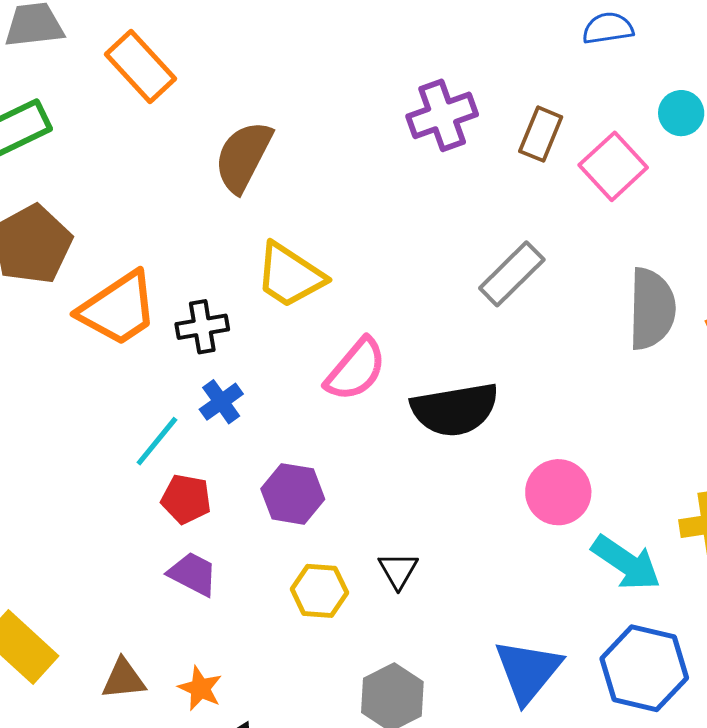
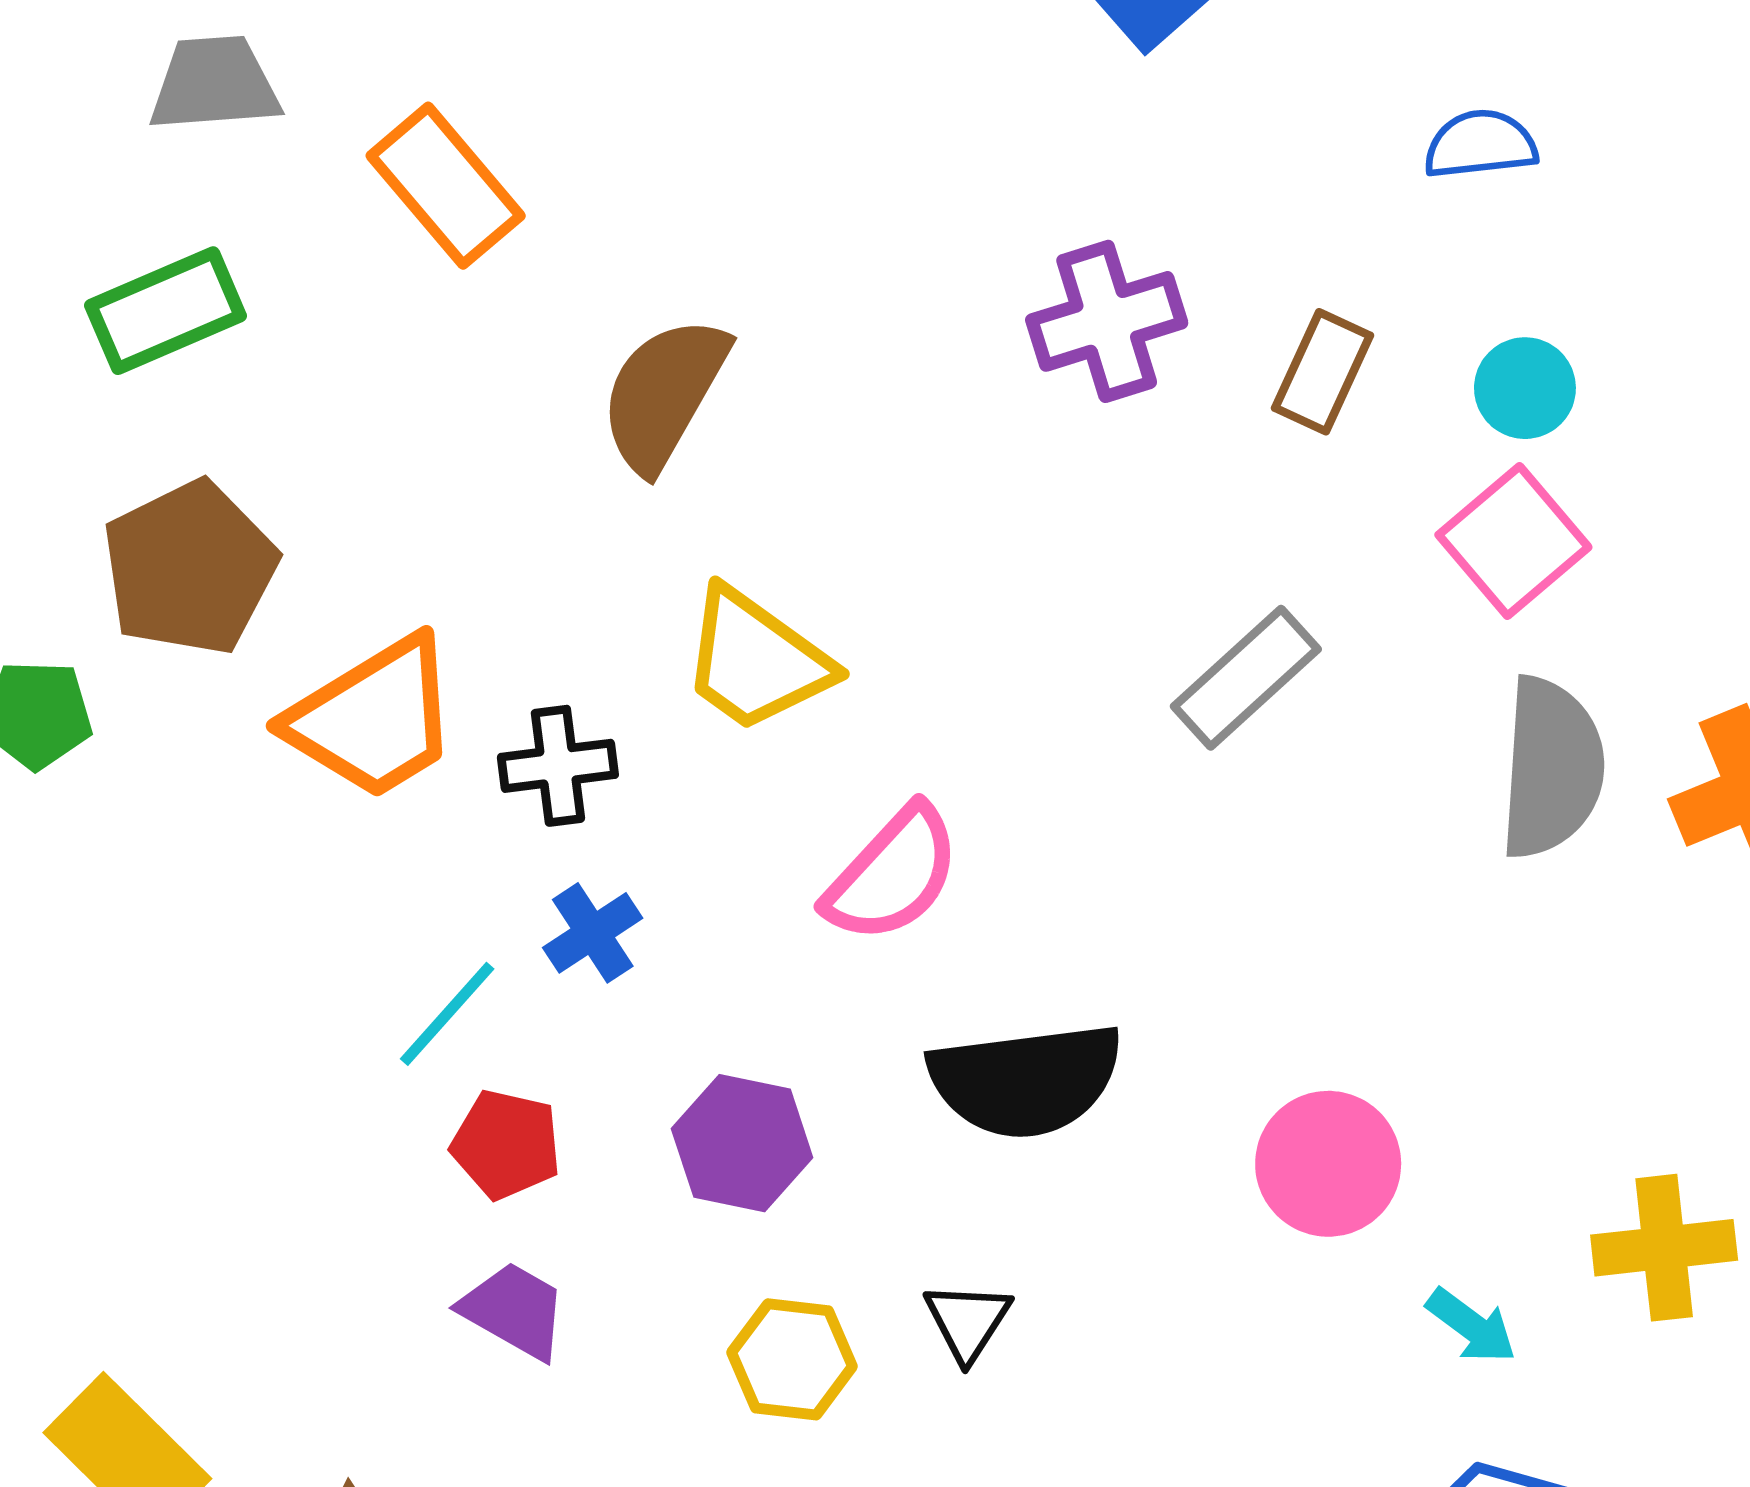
cyan circle: (681, 113) -> (1525, 388), moved
pink square: (613, 166) -> (1513, 541), moved
black semicircle: (455, 409) -> (1026, 1080), moved
cyan arrow: (626, 563) -> (1471, 1326), size x0.6

